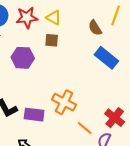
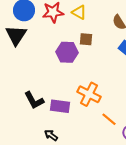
brown square: (52, 40) -> (86, 39), moved
purple hexagon: (23, 58) -> (67, 52), moved

